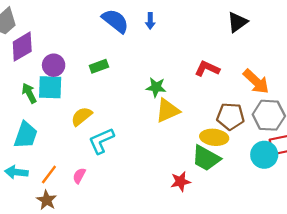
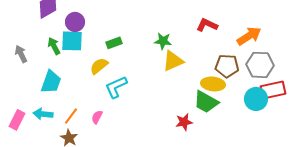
green rectangle: (99, 66) -> (114, 43), moved
orange arrow: (256, 81) -> (249, 36), turned -75

